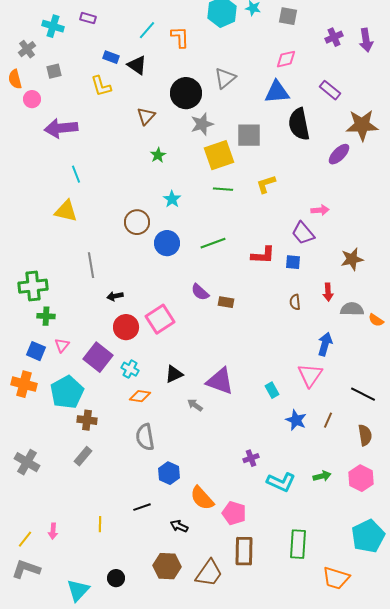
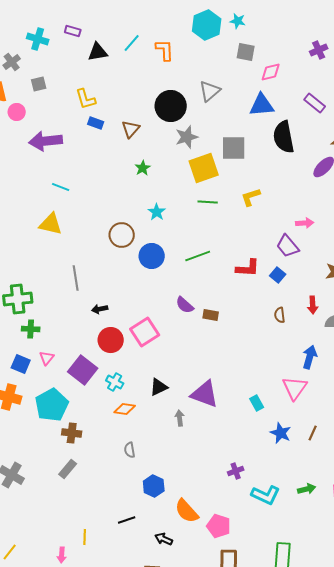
gray square: (288, 16) -> (246, 52), moved
blue rectangle: (111, 57) -> (96, 123), moved
black triangle: (137, 65) -> (98, 52), moved, turned -45
cyan line: (76, 174) -> (61, 187), turned -48
blue square: (293, 262) -> (278, 275), turned 35
gray arrow: (195, 405) -> (180, 418), turned 49
gray semicircle: (145, 437) -> (130, 450), size x0.6
pink arrow: (53, 531) -> (62, 555), moved

